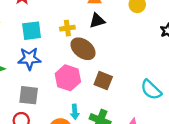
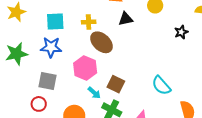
black triangle: (97, 21) -> (126, 19), moved
brown square: (103, 81) -> (116, 84), moved
cyan arrow: (75, 112) -> (94, 93), moved, turned -48

